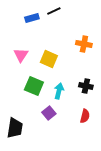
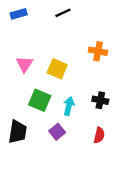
blue rectangle: (32, 18) -> (19, 14), moved
black trapezoid: (15, 128) -> (17, 132), moved

